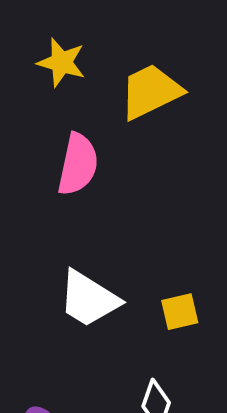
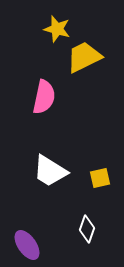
yellow star: (62, 62) -> (57, 29), moved

